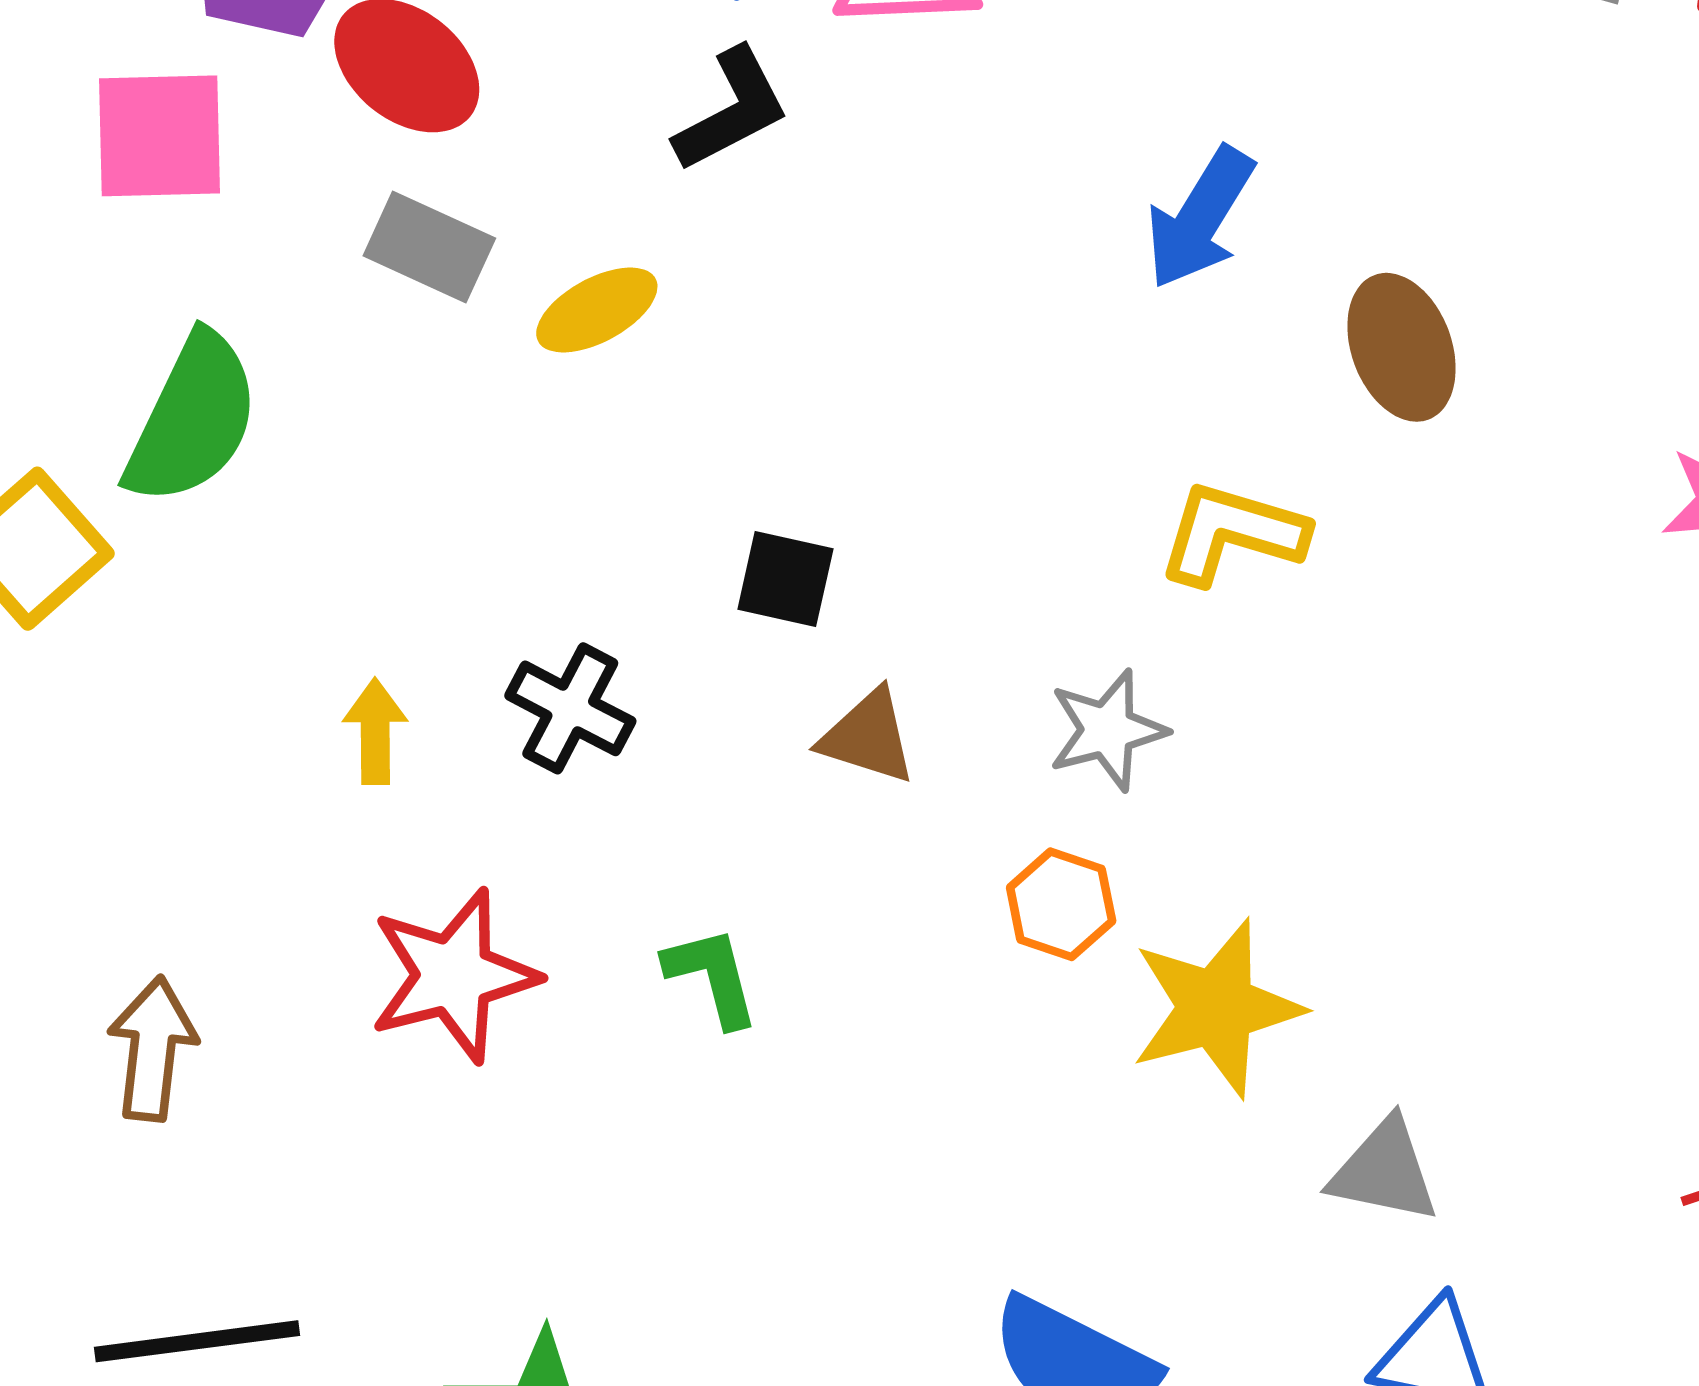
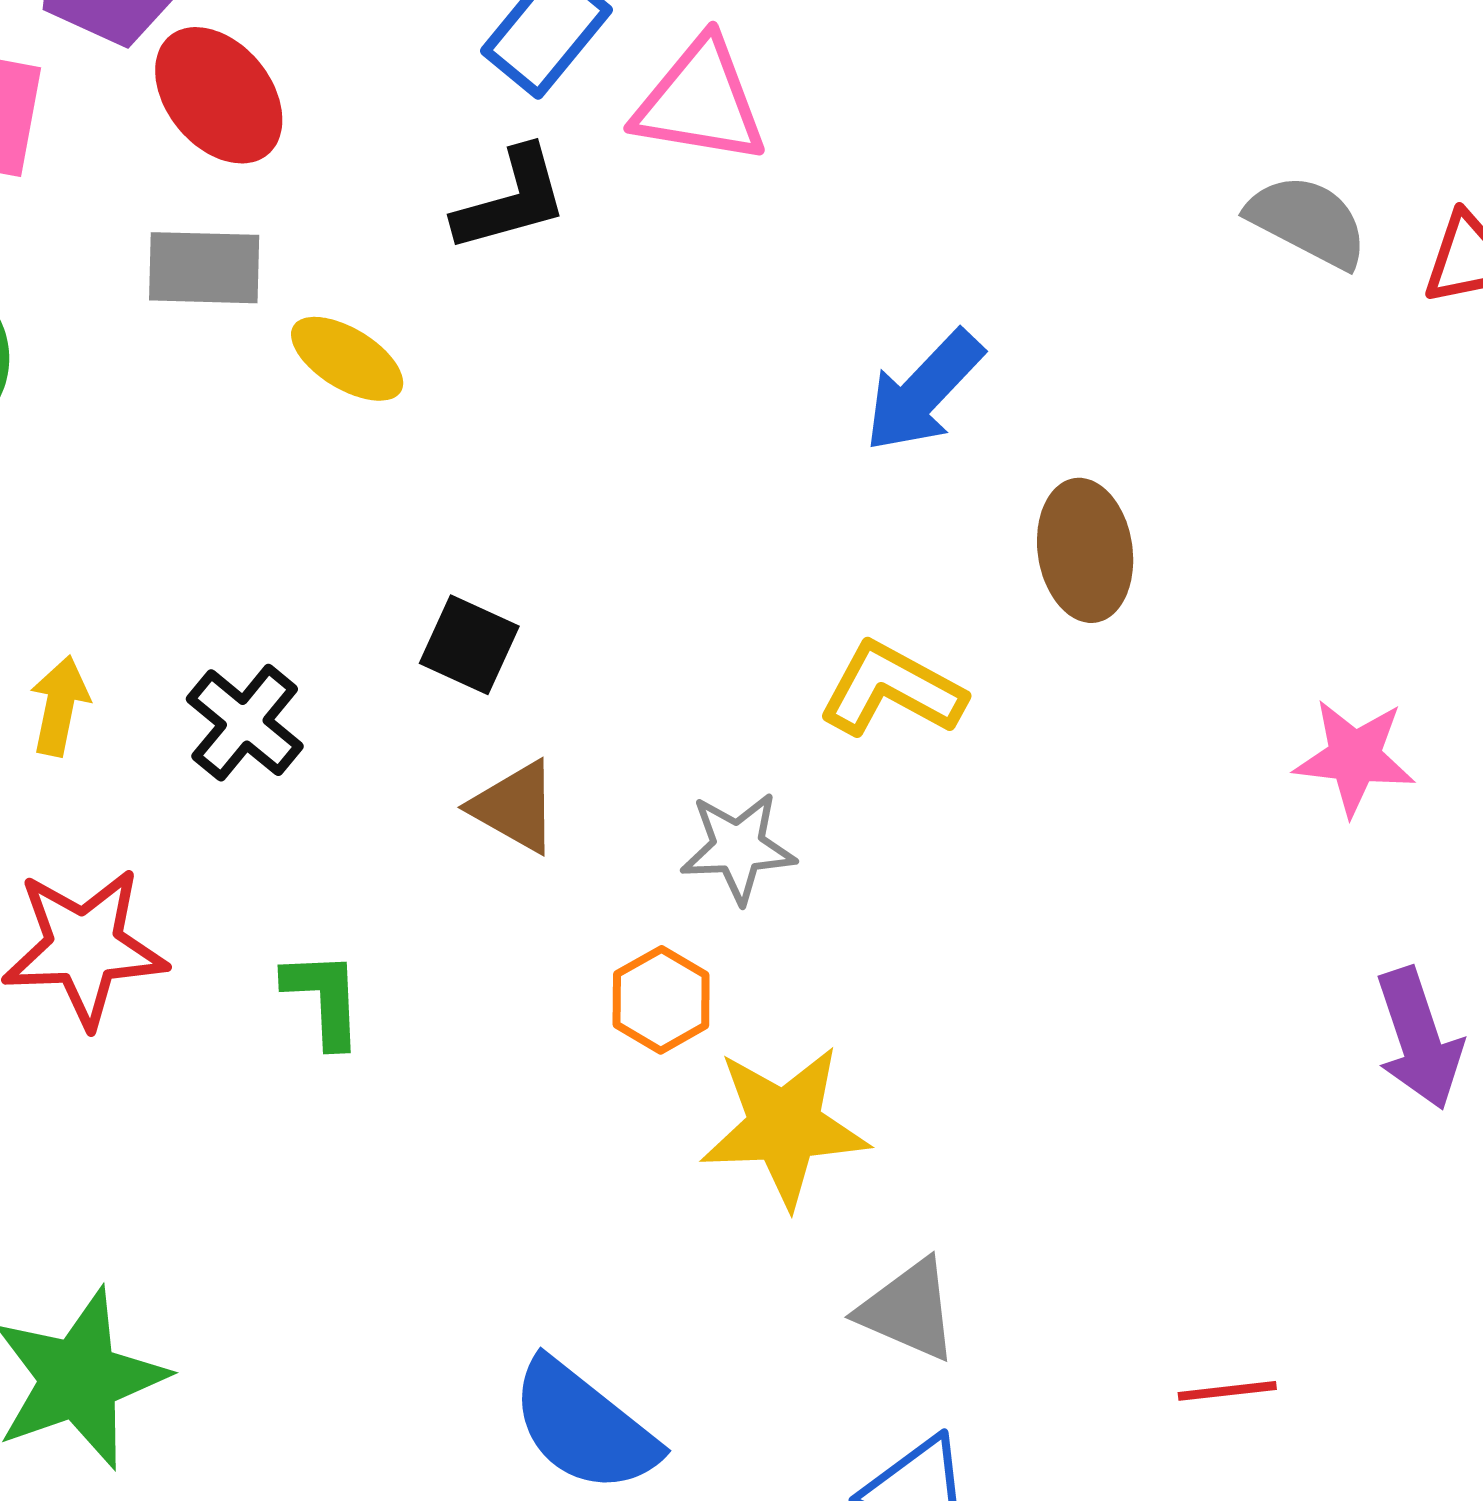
gray rectangle: (429, 247) -> (204, 268), turned -35
yellow ellipse: (597, 310) -> (347, 359), turned 48

